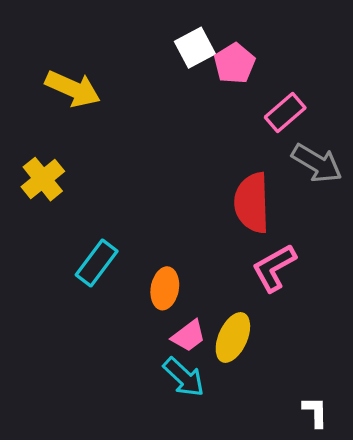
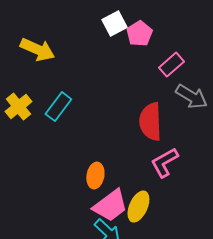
cyan rectangle: (97, 263) -> (58, 107), moved
pink trapezoid: (189, 336) -> (110, 206), size x1.6

